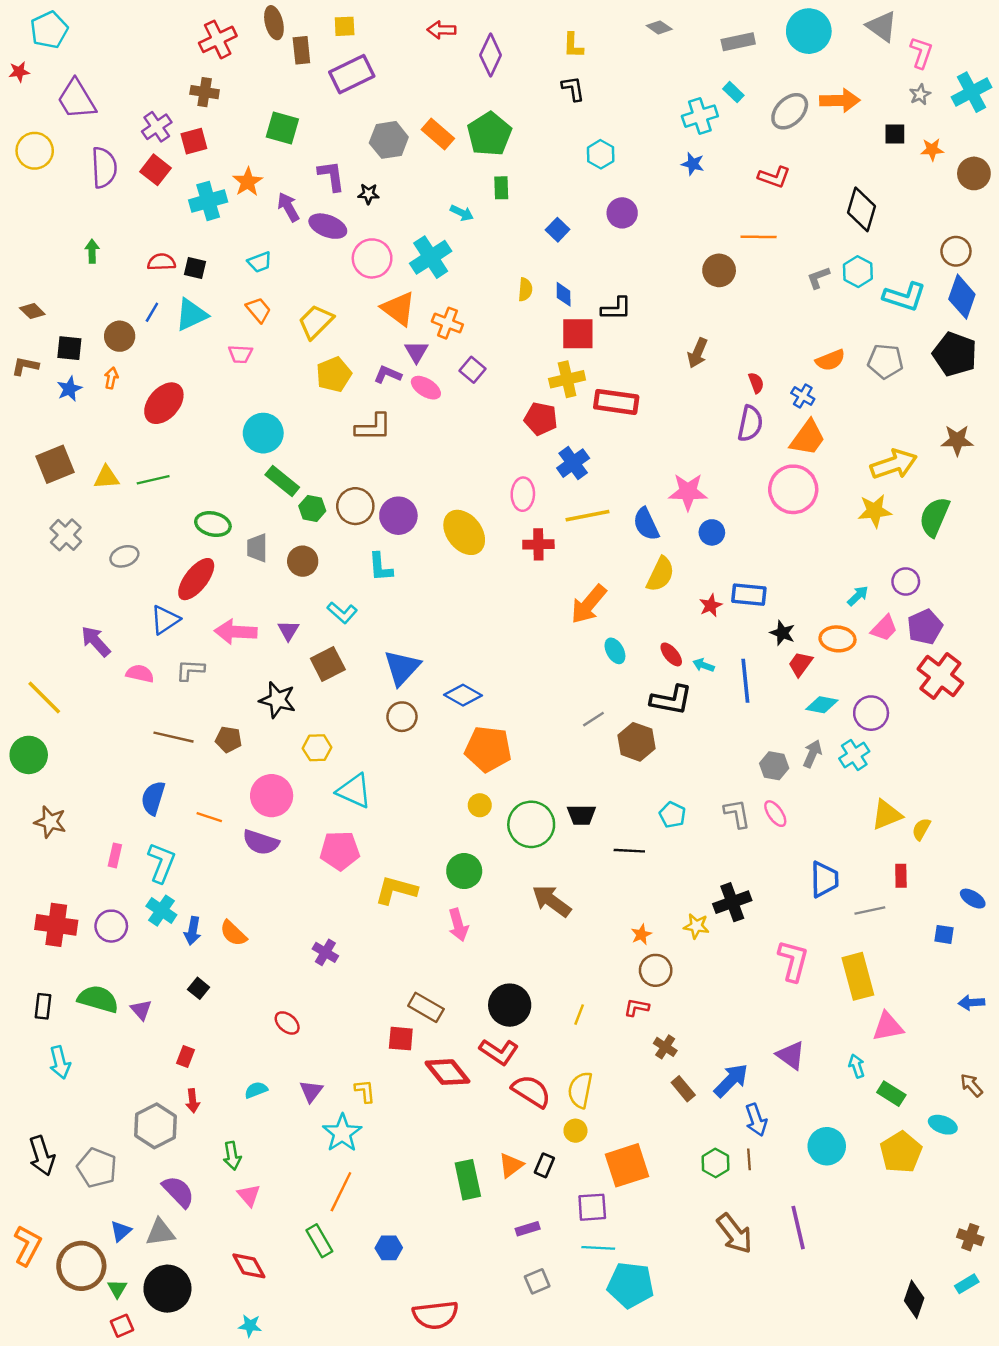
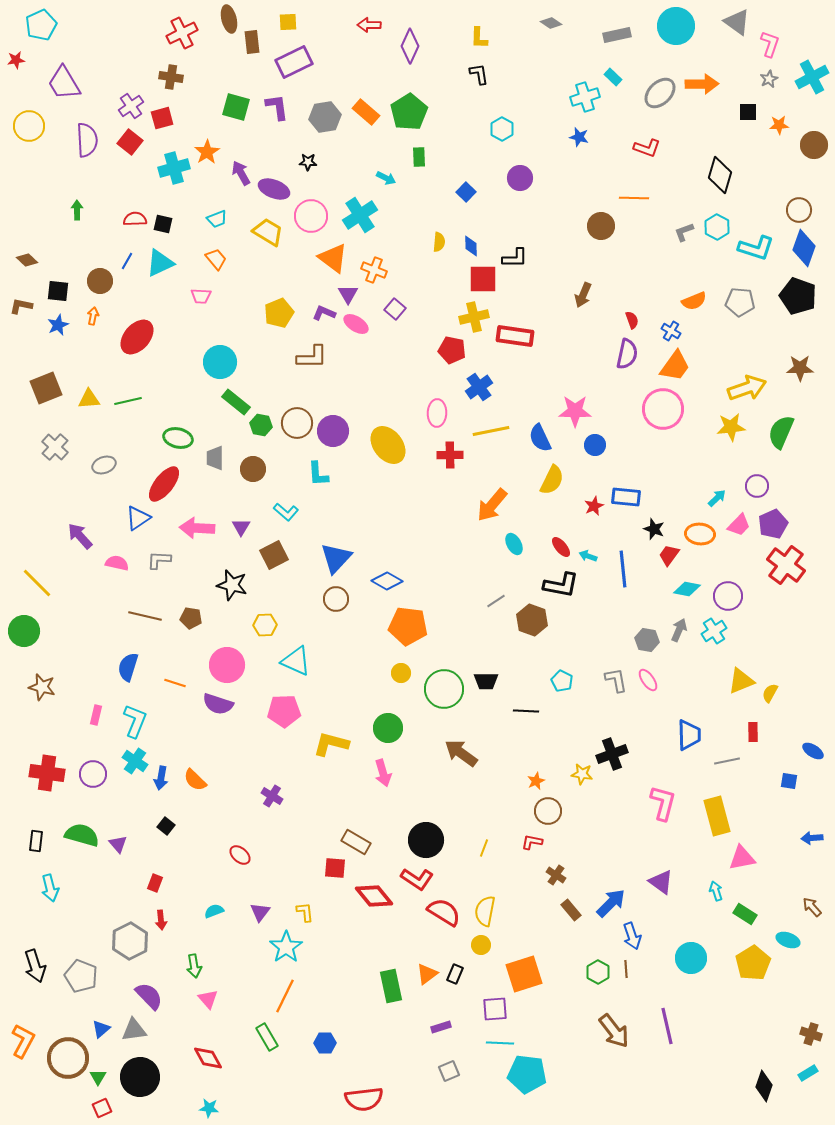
purple L-shape: (331, 176) -> (277, 107), moved
yellow trapezoid: (316, 322) -> (268, 232), moved, turned 76

